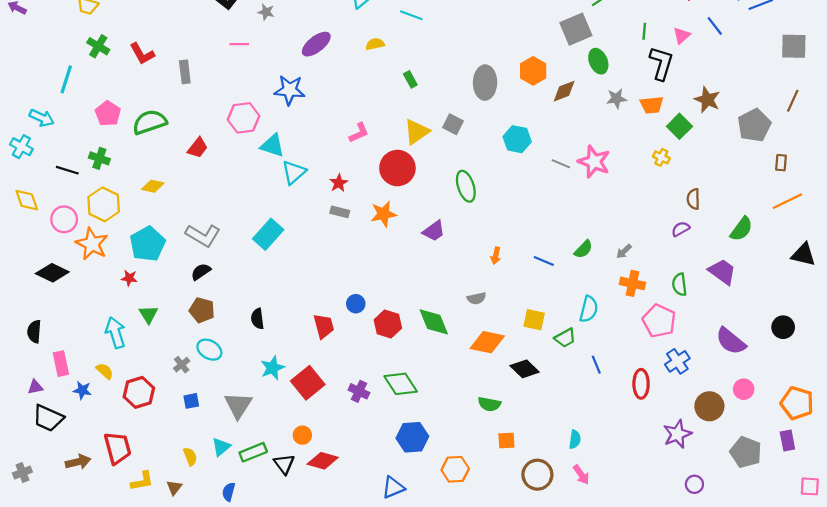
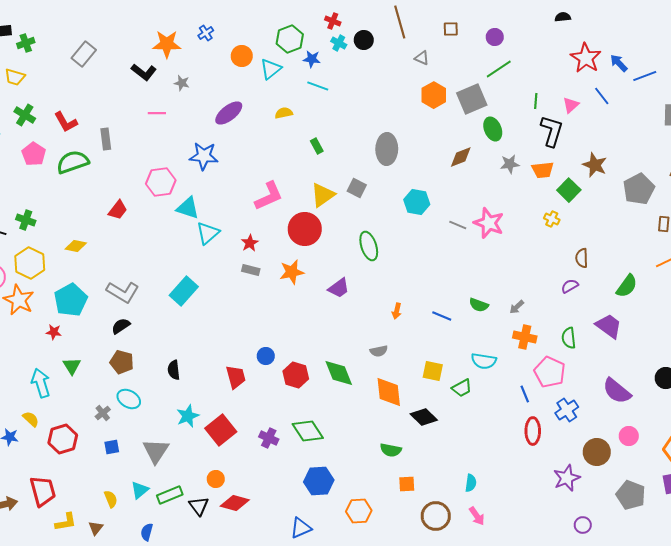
orange hexagon: (533, 71) -> (434, 95), moved
pink pentagon: (108, 114) -> (34, 154), moved
green semicircle: (150, 122) -> (73, 162), moved
pink L-shape: (359, 133) -> (269, 196), size x1.5
green semicircle: (583, 249) -> (479, 305), turned 66
cyan semicircle: (589, 309) -> (484, 361), turned 85
orange diamond: (487, 342) -> (389, 392), turned 72
blue line: (596, 365) -> (525, 394), moved

